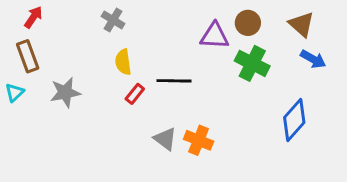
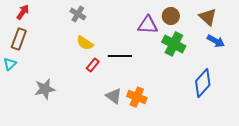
brown rectangle: (28, 56) -> (19, 39), turned 40
yellow semicircle: (123, 62) -> (85, 43), turned -48
gray star: (65, 92) -> (45, 89), moved

